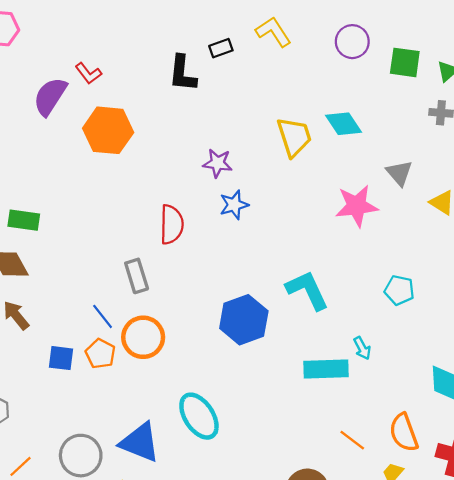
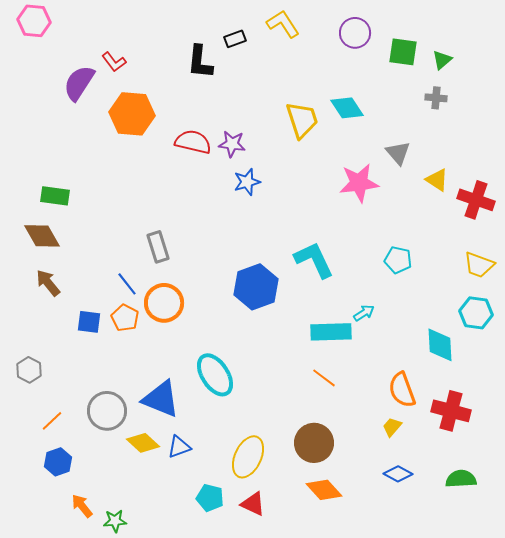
red semicircle: (172, 224) -> (193, 142), moved, turned -78
cyan arrow: (362, 348) -> (364, 313), turned -95
orange line: (352, 440) -> (324, 378), moved

